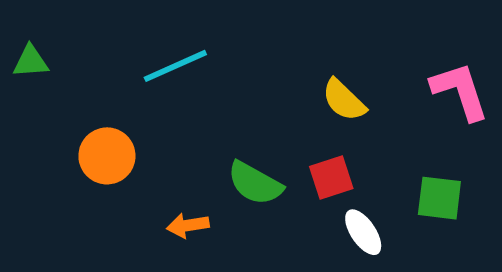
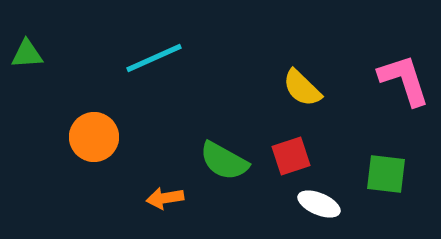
white ellipse: (363, 232) -> (319, 204), turned -33

